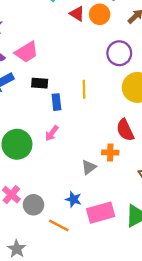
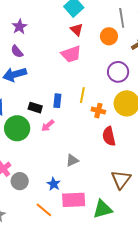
red triangle: (77, 14) -> (77, 30), moved
pink trapezoid: (26, 52) -> (71, 54), moved
black rectangle: (40, 83) -> (35, 108), moved
orange cross: (110, 153) -> (98, 111), moved
orange line: (59, 225) -> (44, 210), moved

